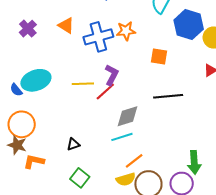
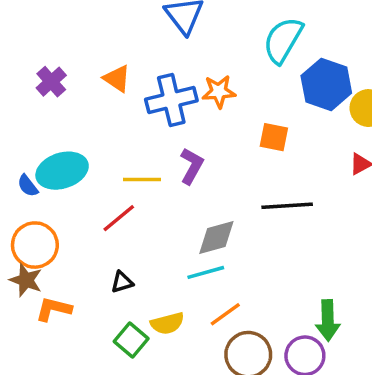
red line: (105, 92) -> (119, 218), moved
yellow semicircle: (126, 179) -> (167, 323), moved

